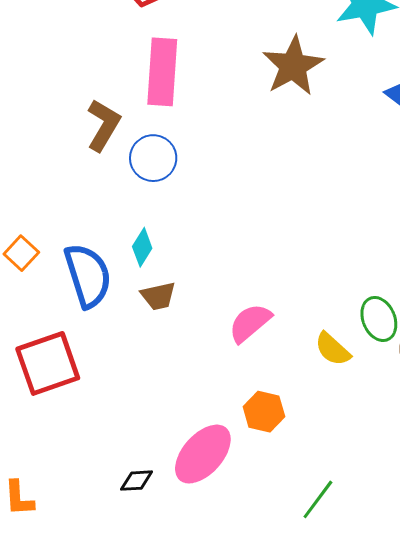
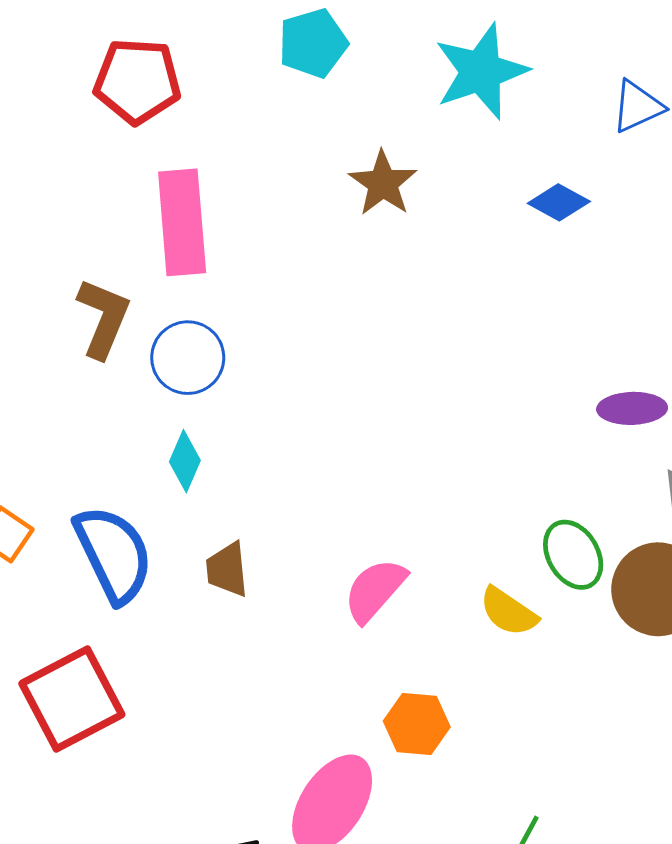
brown star: (293, 66) -> (383, 183), size x0.7
cyan diamond: (142, 247) -> (185, 461), moved
brown trapezoid: (158, 296) -> (227, 569), turned 105

